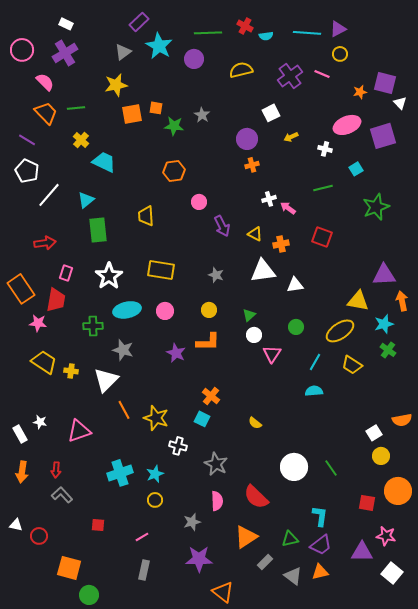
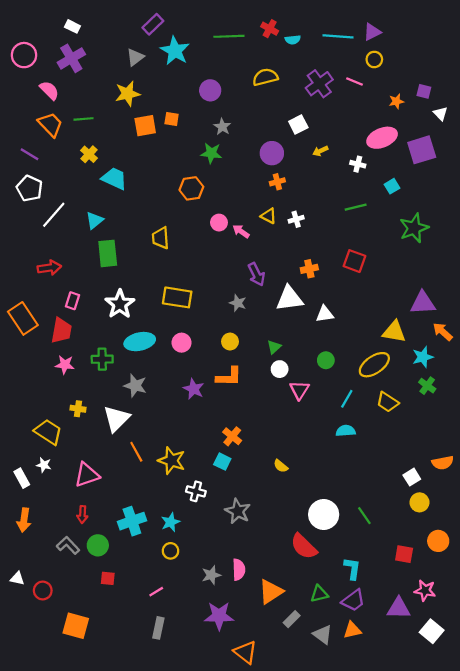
purple circle: (194, 59) -> (210, 90), moved
purple square: (385, 83) -> (424, 91), size x0.6
green star: (174, 126) -> (211, 153), moved
pink arrow: (288, 208) -> (241, 231), moved
purple arrow: (222, 226) -> (256, 274), moved
yellow triangle: (255, 234) -> (269, 216), moved
orange arrow: (402, 301) -> (443, 332), turned -36
pink star: (38, 323) -> (65, 365), moved
yellow trapezoid: (44, 362) -> (48, 432), moved
red arrow: (56, 470) -> (82, 514), moved
orange circle: (398, 491) -> (438, 541), size x0.7
red semicircle: (256, 497) -> (304, 546), moved
pink semicircle: (217, 501) -> (239, 570), moved
green circle: (89, 595) -> (98, 545), moved

